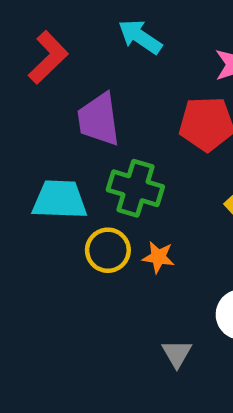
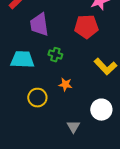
green cross: (135, 188) -> (55, 55), size x0.6
yellow circle: (108, 250) -> (37, 98), moved

